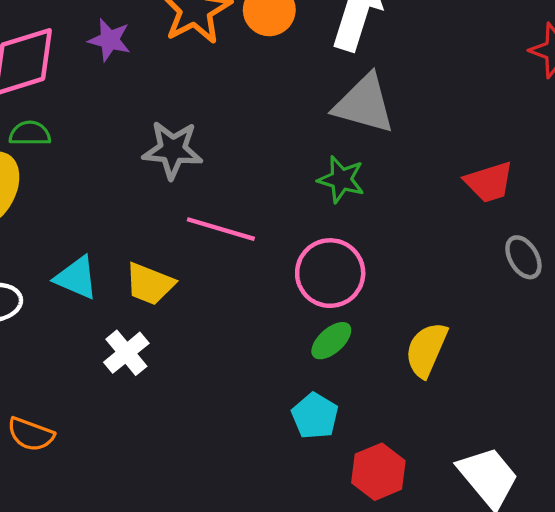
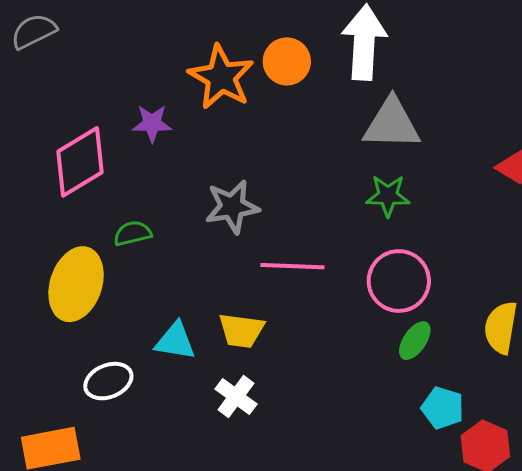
green semicircle: (30, 133) -> (133, 233), moved
cyan pentagon: (315, 416) -> (443, 408), moved

